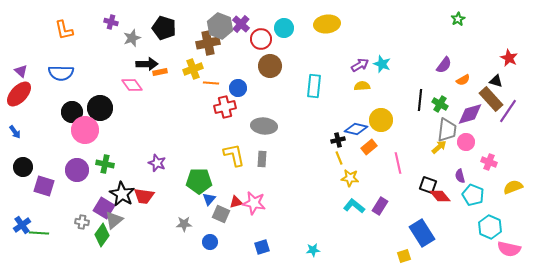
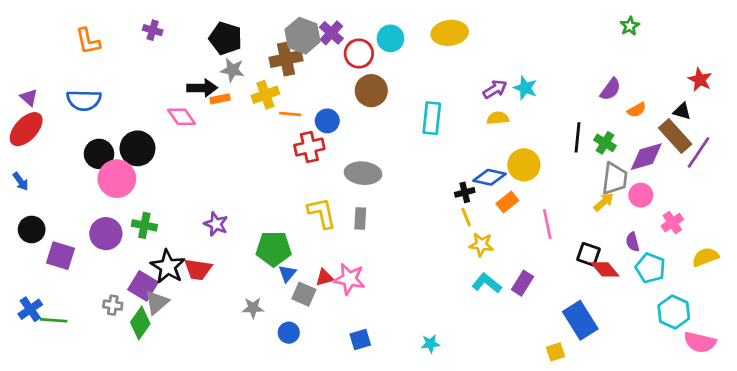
gray star: (132, 38) -> (232, 70), moved, turned 30
pink cross: (489, 162) -> (672, 223), turned 35

